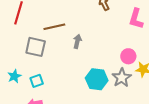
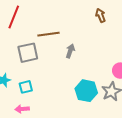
gray square: (36, 47) -> (28, 53), turned -30

